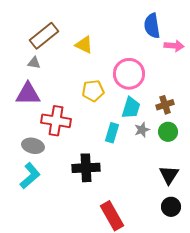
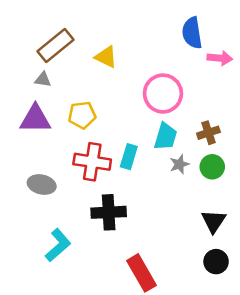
yellow pentagon: (93, 91) -> (82, 115), moved
red cross: (56, 121) -> (92, 162), moved
cyan rectangle: (112, 133) -> (129, 157), moved
cyan L-shape: (30, 176) -> (58, 245), moved

